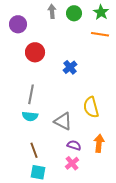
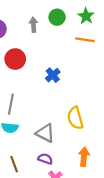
gray arrow: (52, 11) -> (33, 25), moved
purple semicircle: (74, 145) -> (45, 159), moved

